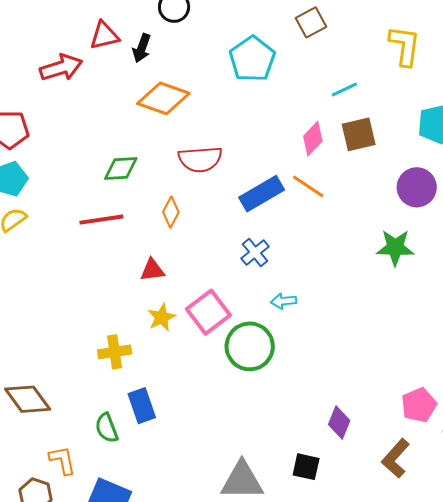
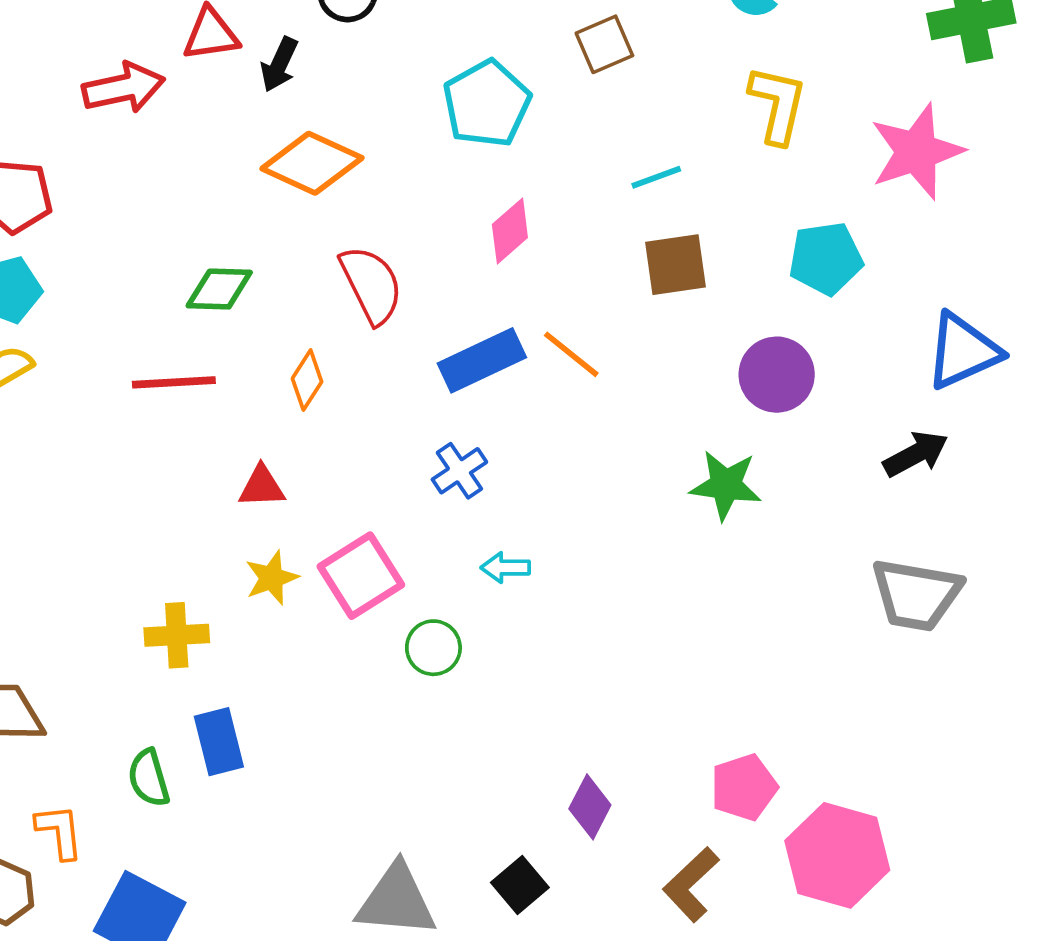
pink diamond: (313, 139) -> (510, 231), moved
red semicircle: (200, 159) -> (371, 285), turned -117
green circle: (250, 346) -> (433, 648), size x0.6
black square: (306, 467) -> (520, 885), turned 32

